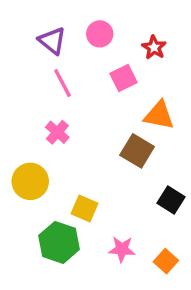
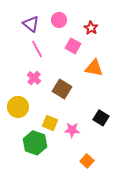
pink square: (123, 78) -> (73, 46), turned -35
brown square: (137, 151) -> (62, 89), moved
pink star: (122, 249) -> (72, 130), moved
orange square: (166, 261) -> (87, 161), moved

